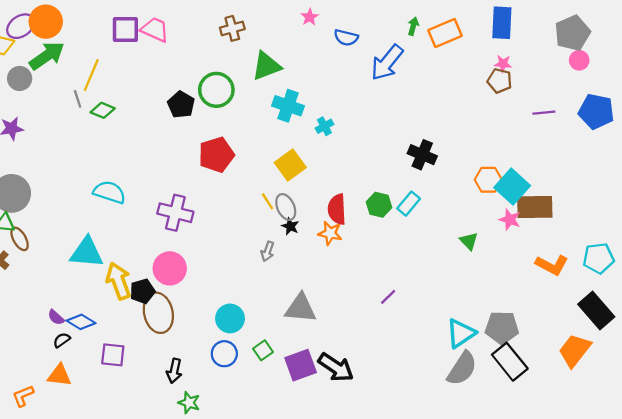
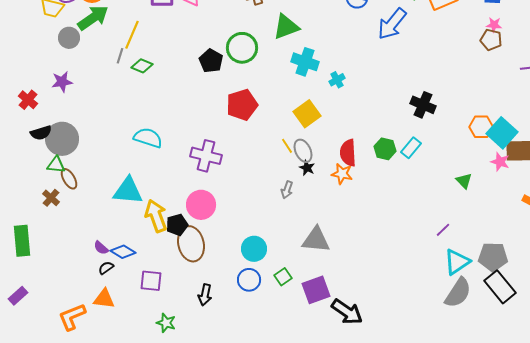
gray line: (78, 99) -> (120, 56), turned 35
purple line: (388, 297) -> (443, 230), moved
black arrow: (336, 367) -> (347, 312), moved
orange L-shape: (23, 396) -> (72, 317), size x1.4
green star: (189, 403) -> (166, 323), moved

